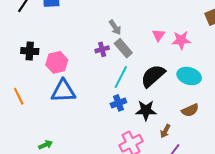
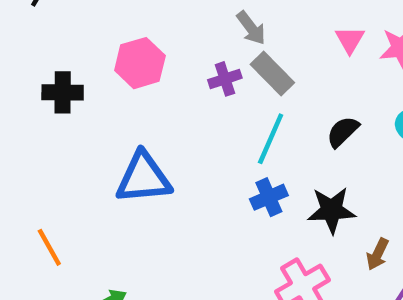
pink hexagon: (57, 62) -> (140, 63), moved
black semicircle: (153, 76) -> (343, 132), size x0.6
orange line: (19, 96) -> (49, 247), moved

